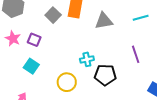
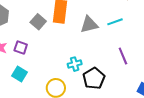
cyan line: (141, 18) -> (115, 22), moved
black pentagon: (105, 75) -> (94, 78), turned -30

